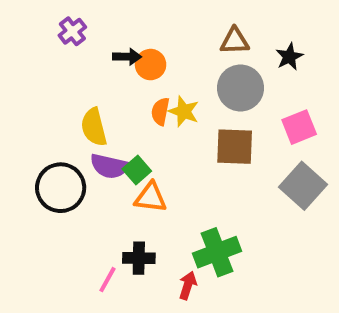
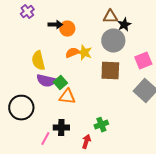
black star: (289, 57) -> (124, 25), moved
orange semicircle: (160, 111) -> (72, 53), turned 56
black circle: (61, 188) -> (21, 108), moved
green cross: (217, 252) -> (101, 125), size x0.6

